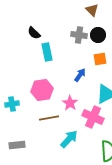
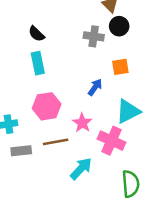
black circle: (98, 35) -> (119, 26), moved
cyan rectangle: (47, 52) -> (38, 63), moved
gray rectangle: (17, 145) -> (21, 151), moved

